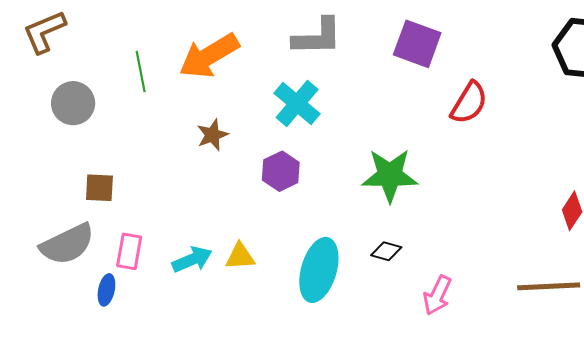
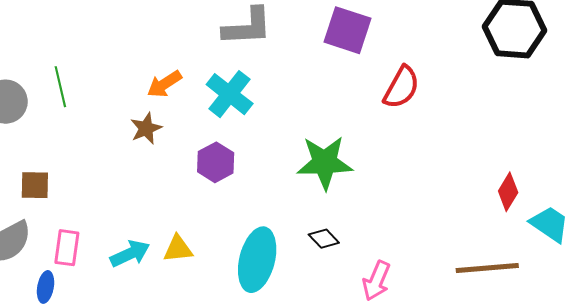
orange arrow: (209, 56) -> (164, 84), moved, size x0.6
green line: (141, 72) -> (60, 87), moved
black diamond: (386, 251) -> (324, 239), turned 32

